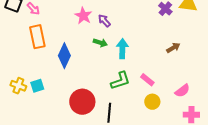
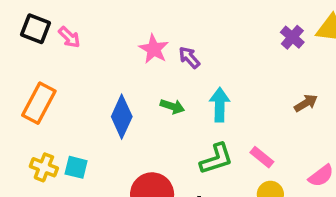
orange rectangle: (37, 37) -> (39, 103), moved, turned 40
green arrow: (100, 43) -> (172, 106), moved
cyan square: (37, 86) -> (76, 167), turned 32

